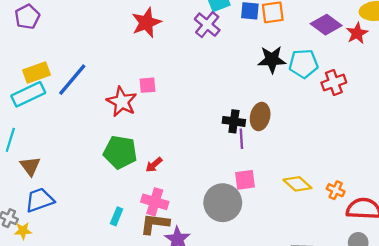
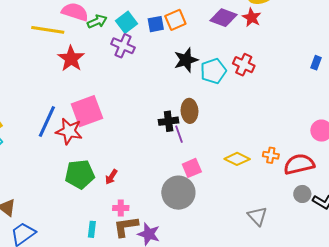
cyan pentagon: (303, 64) -> (213, 71), moved
blue line: (72, 80) -> (47, 122), moved
red cross: (334, 83) -> (244, 65), turned -30
pink square: (148, 85) -> (87, 111), size x2.0
pink cross: (155, 202) -> (121, 208), size x0.7

